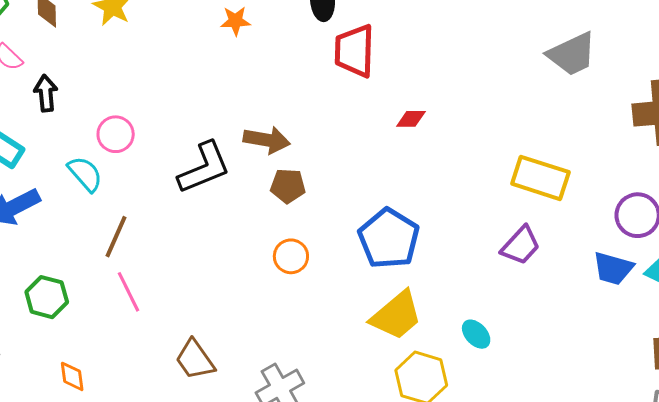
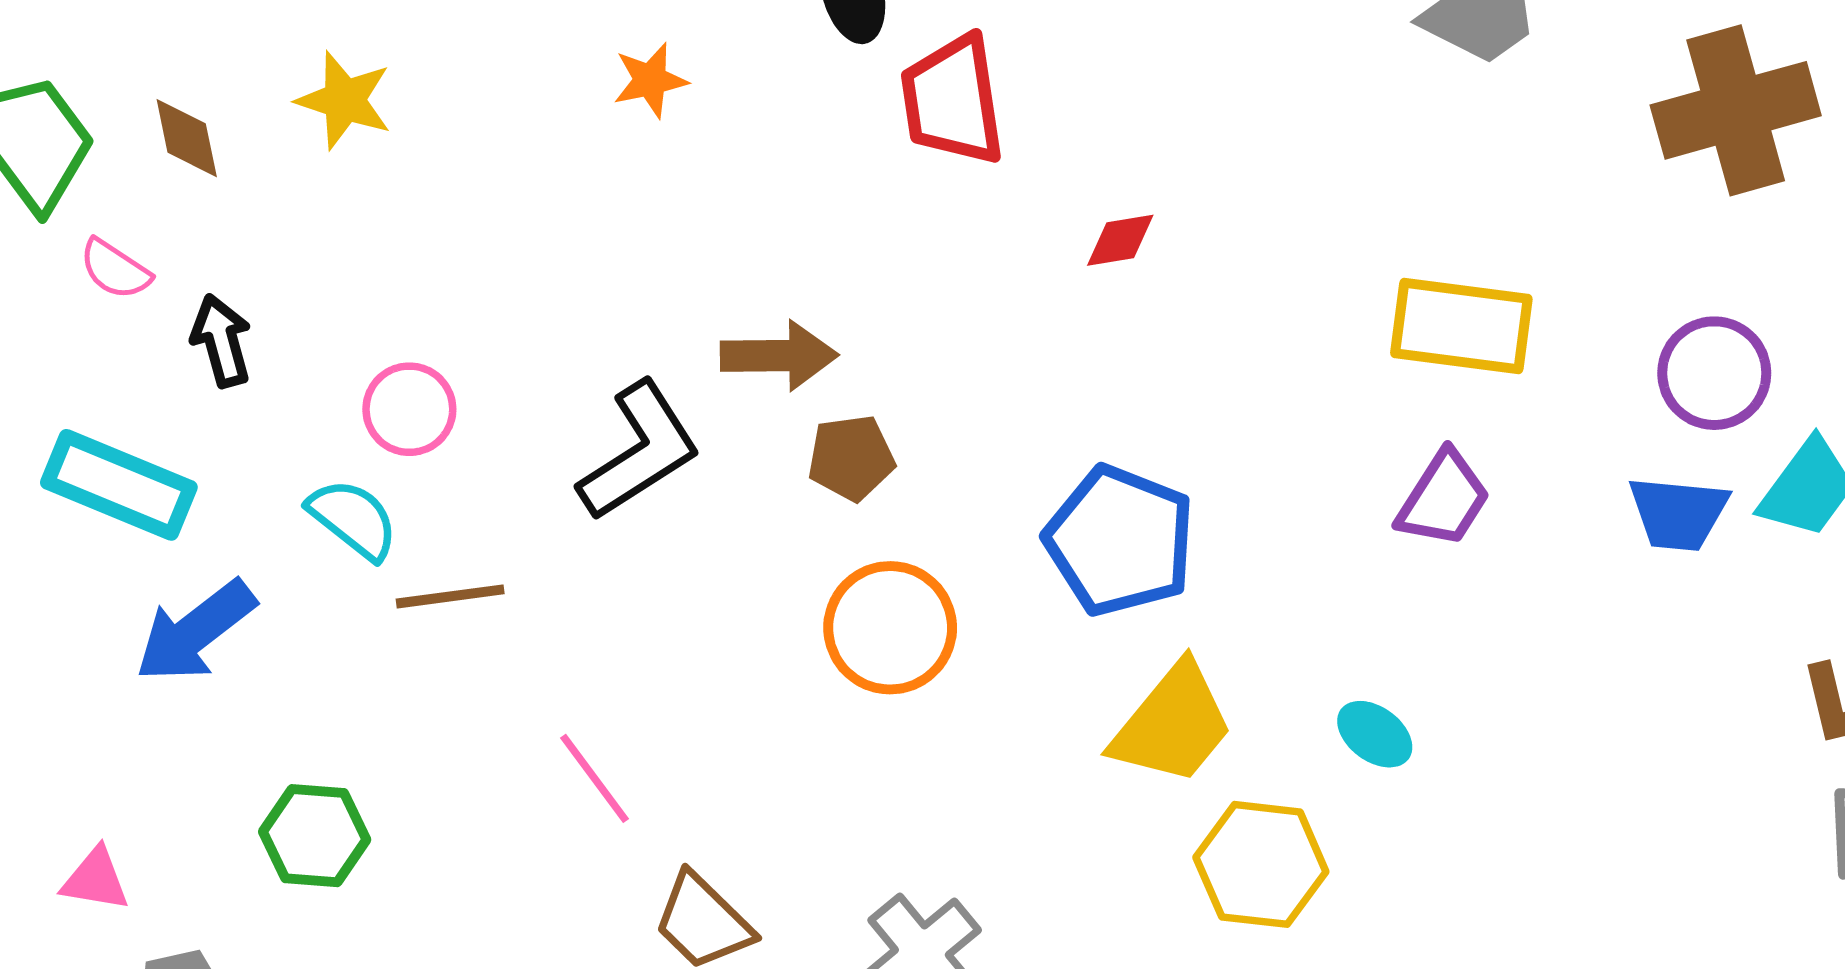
brown line: (116, 237) -> (450, 596), moved, turned 69
orange circle: (291, 256) -> (890, 628), size x1.5
pink line: (128, 292) -> (595, 778), moved

